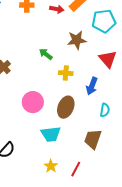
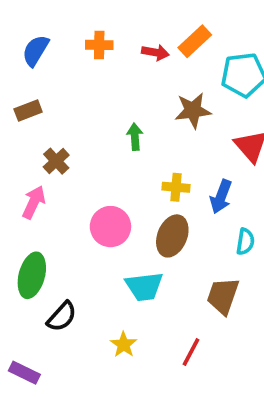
green arrow: (46, 54) -> (135, 137), turned 48
yellow cross: (66, 73) -> (176, 187), moved
yellow star: (51, 166) -> (124, 345), moved

